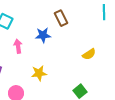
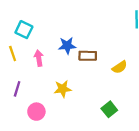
brown rectangle: (61, 18) -> (88, 56), moved, turned -63

